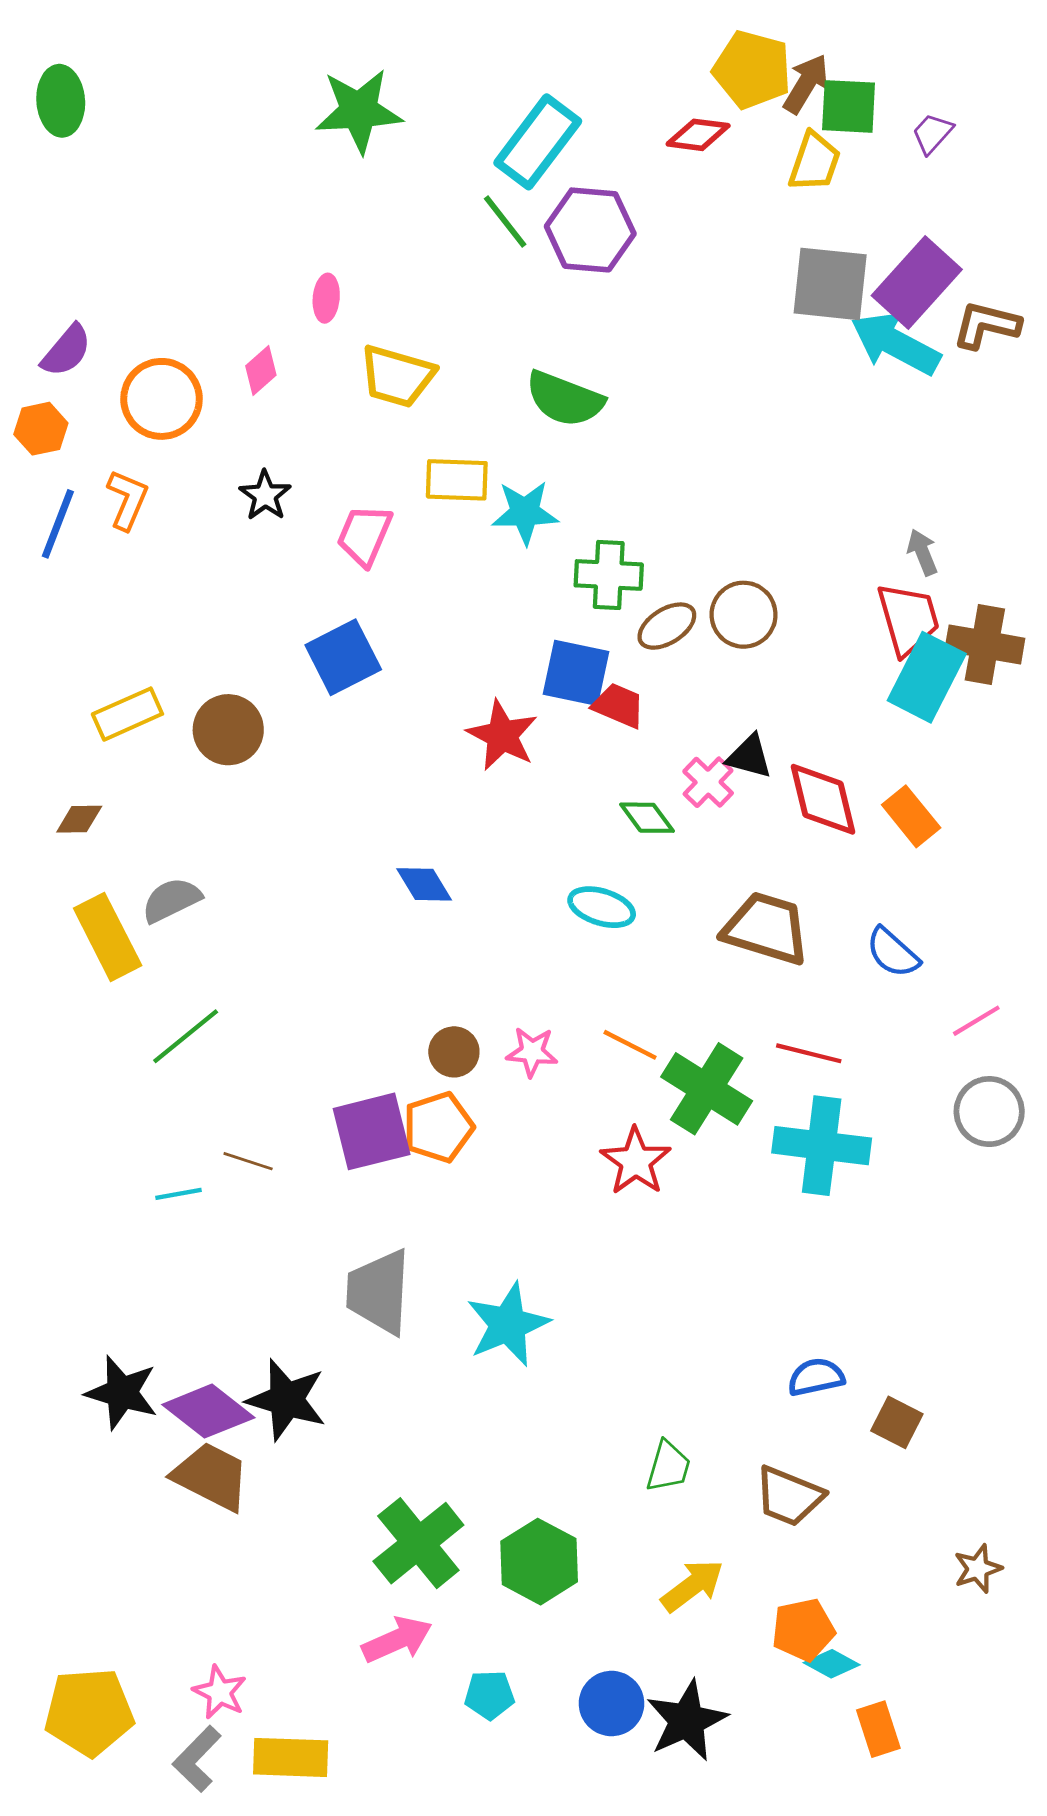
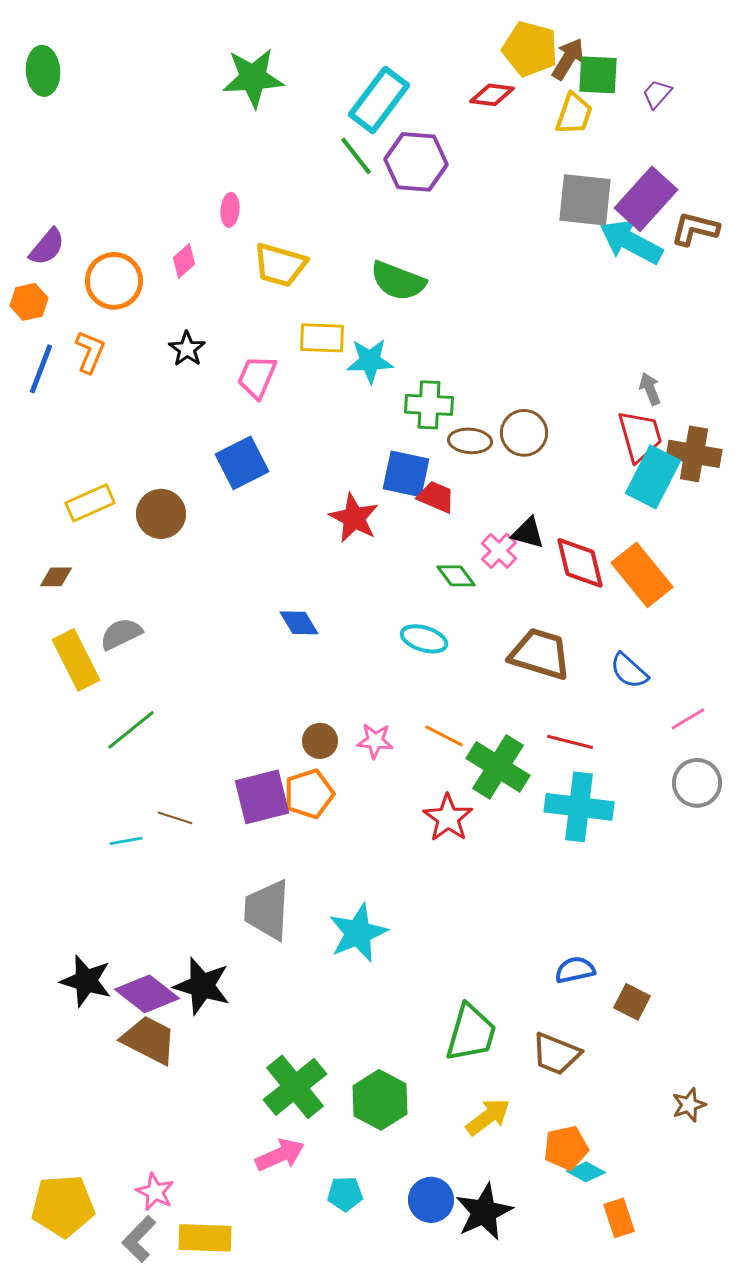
brown ellipse: (667, 626) -> (470, 441), turned 36
orange rectangle: (911, 816) -> (642, 575), size x1.5
green trapezoid: (668, 1466) -> (471, 1033), size x1.6

